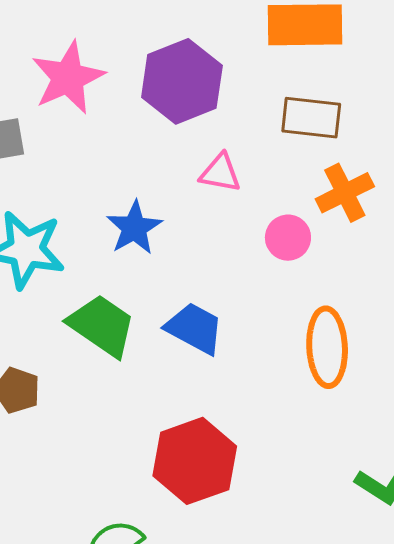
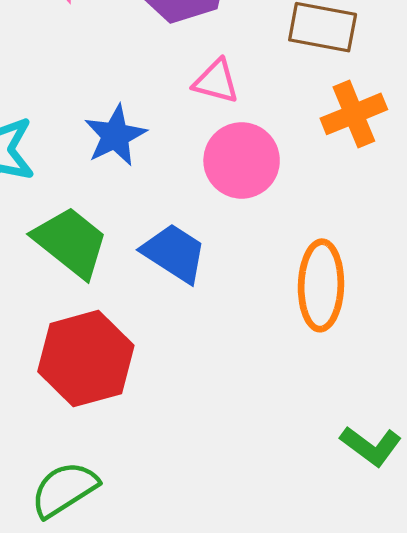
pink circle: (288, 238) -> (242, 160), moved, size x1.5
red hexagon: (195, 461) -> (86, 359), moved

